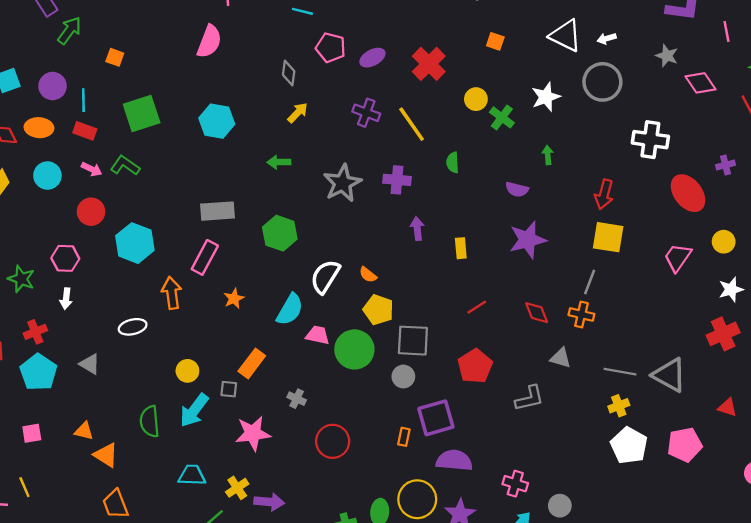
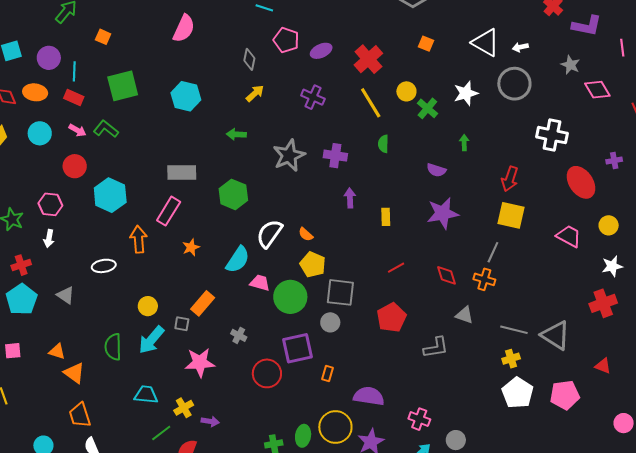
yellow line: (412, 124) -> (371, 103), moved
pink trapezoid: (678, 257) -> (569, 236), turned 80
purple square: (436, 418) -> (298, 348), moved
purple arrow: (269, 502) -> (210, 421), size x0.7

